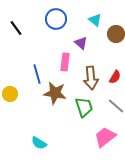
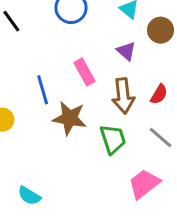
purple triangle: (81, 43) -> (126, 51), moved
pink rectangle: (65, 62) -> (84, 72), turned -36
cyan semicircle: (39, 143) -> (29, 196), moved

